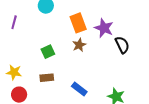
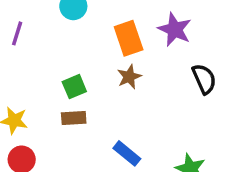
purple star: (104, 28) -> (175, 30), moved
brown rectangle: (47, 78) -> (74, 118), moved

